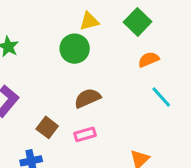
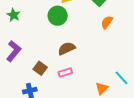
orange semicircle: (149, 59) -> (107, 22), turned -32
cyan line: (161, 97) -> (121, 78), moved

